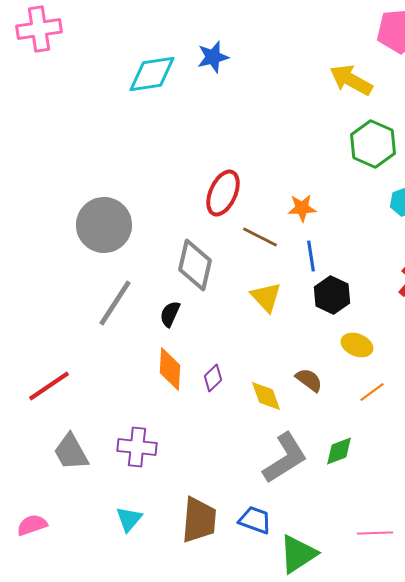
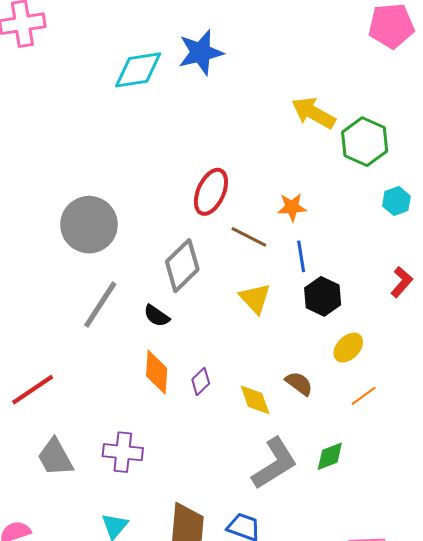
blue star: (213, 57) -> (201, 52), size x1.4
yellow arrow: (351, 80) -> (313, 113), moved
gray diamond: (195, 265) -> (182, 266), turned 33
black semicircle: (170, 314) -> (157, 316), turned -80
yellow ellipse: (357, 345) -> (348, 348), turned -68

